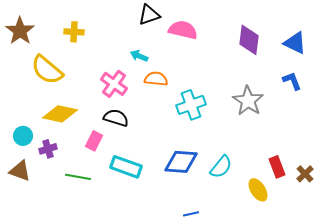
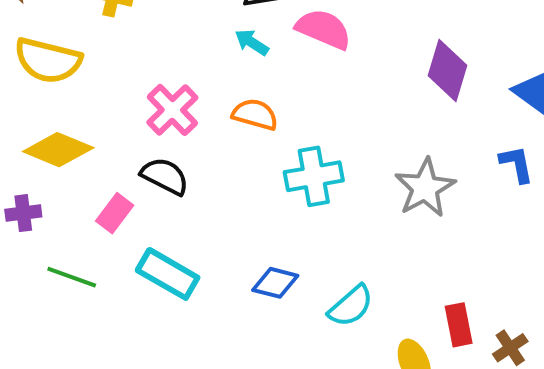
cyan arrow: (139, 56) -> (252, 42), moved
yellow semicircle: (47, 70) -> (48, 60), turned -36
blue diamond: (181, 162) -> (275, 283), size x0.7

